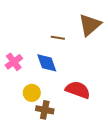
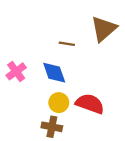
yellow circle: (32, 93) -> (59, 103), moved

